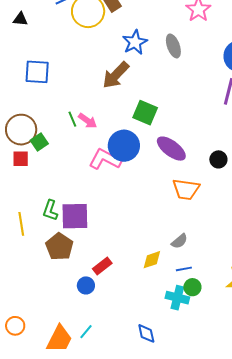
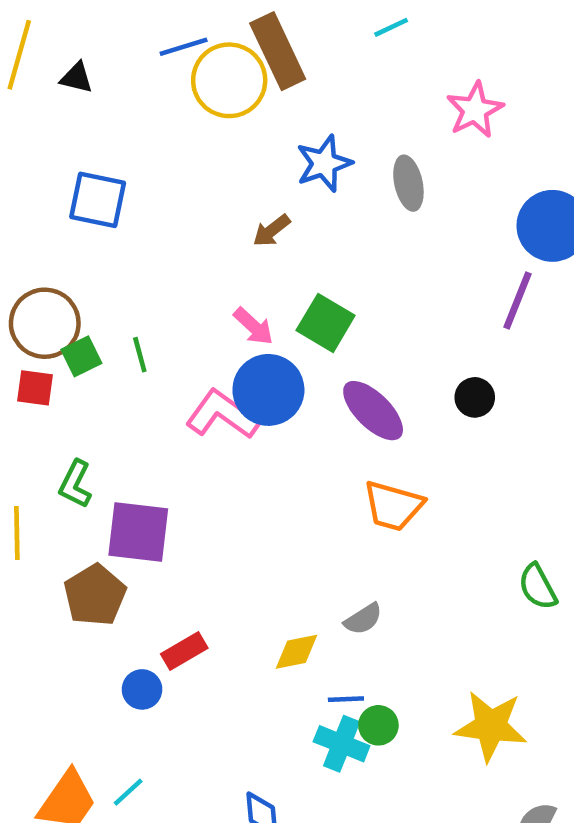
brown arrow: (116, 75) -> (271, 231), size x0.6
green line: (72, 119) -> (140, 355), moved
pink arrow: (88, 121) -> (253, 326), moved
black circle: (218, 159) -> (475, 397), moved
green L-shape: (50, 210) -> (75, 484), moved
blue line: (184, 269) -> (346, 699), moved

